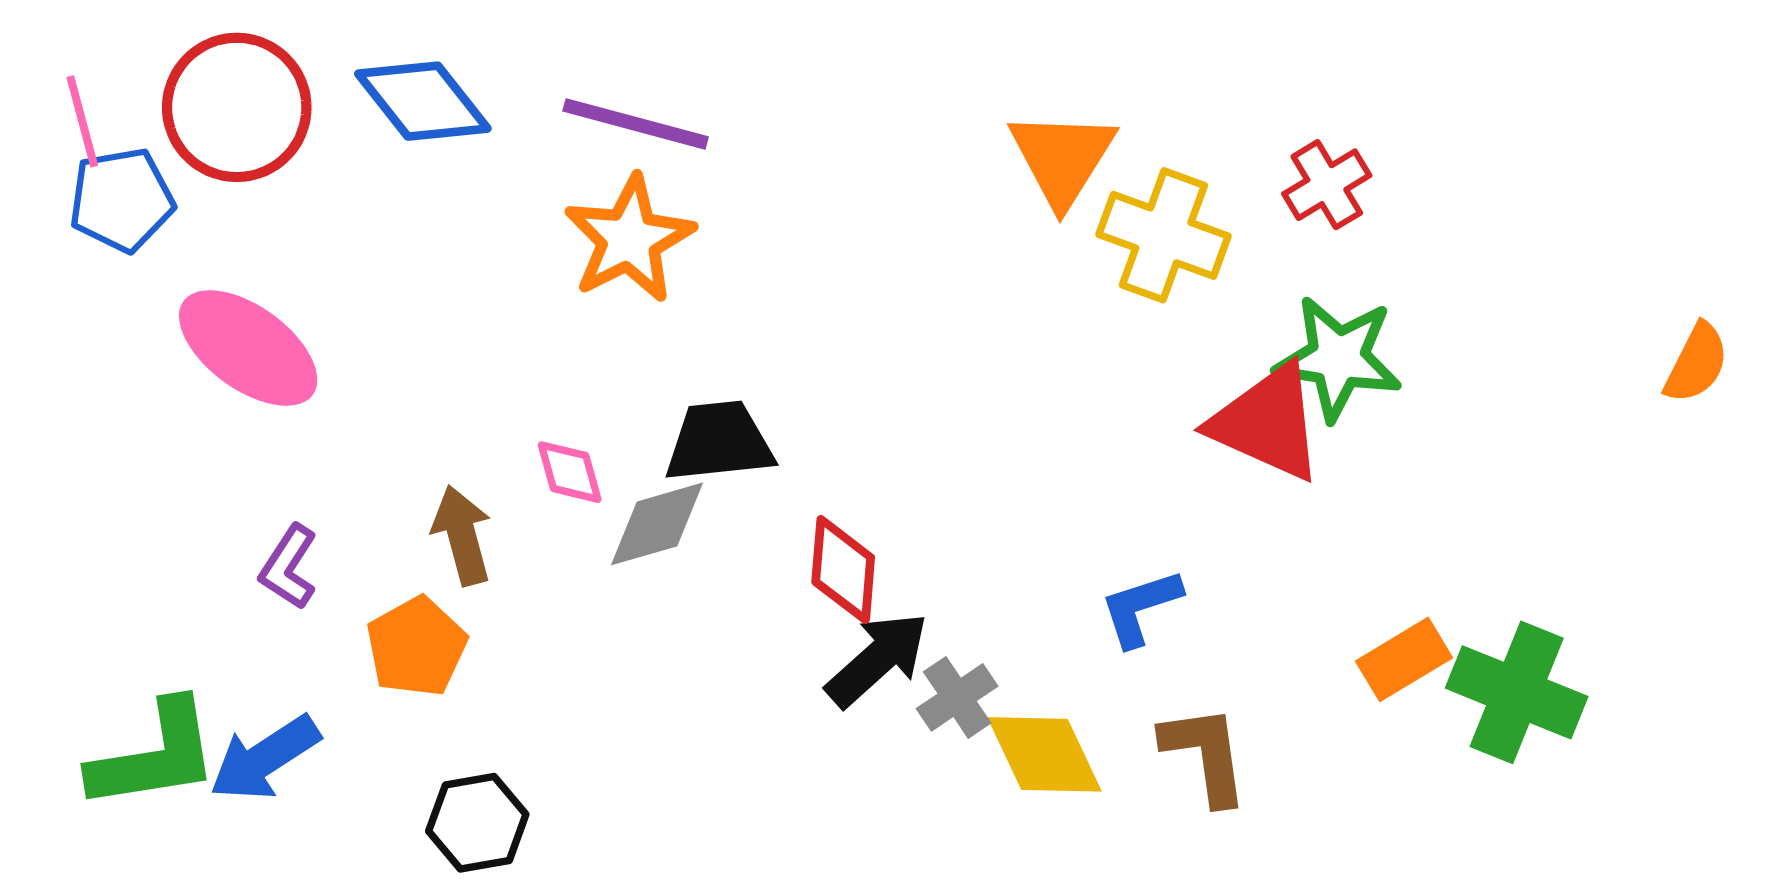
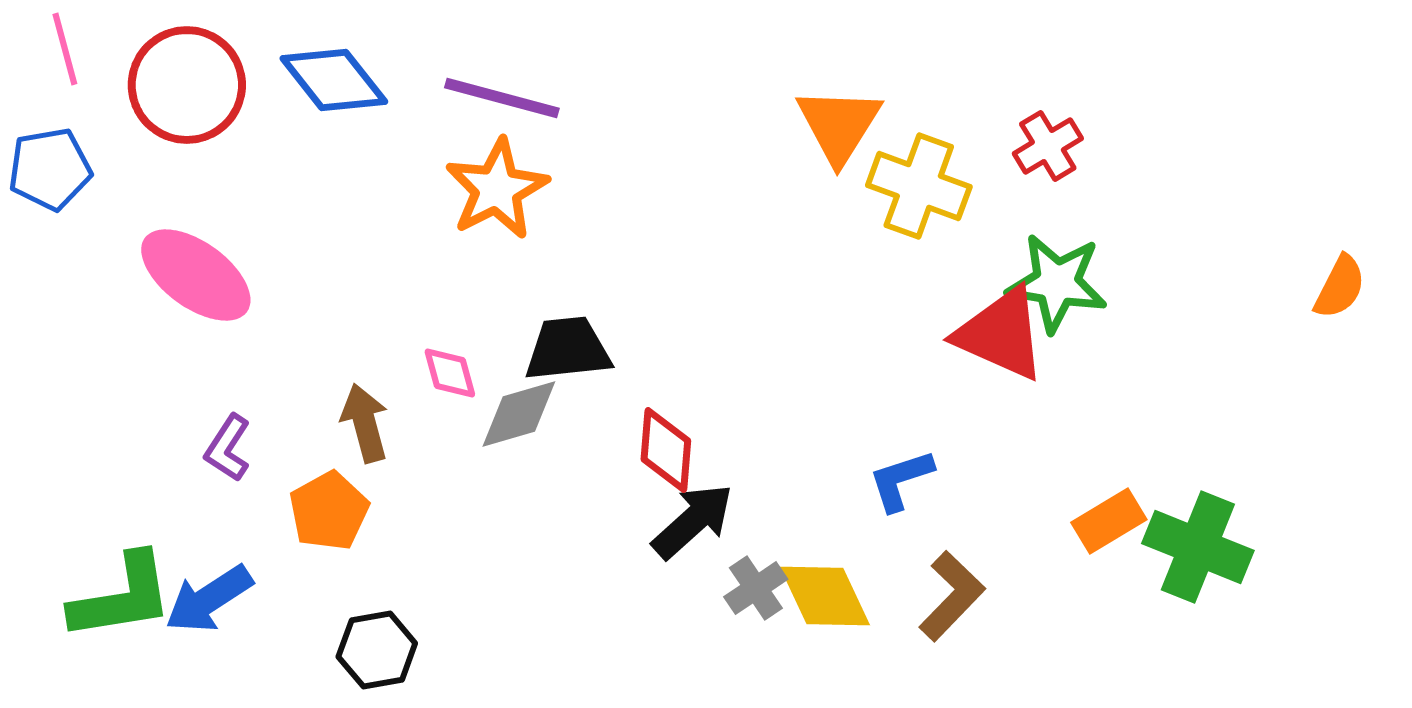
pink line: (82, 121) -> (65, 49), moved
blue pentagon: (122, 200) -> (50, 169), moved
gray cross: (957, 697) -> (756, 588), moved
brown L-shape: (1205, 754) -> (952, 596), turned 52

